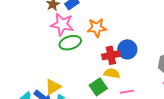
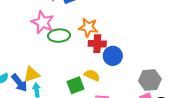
pink star: (62, 24) -> (43, 22), moved
red cross: (111, 55) -> (97, 44), moved

